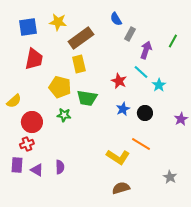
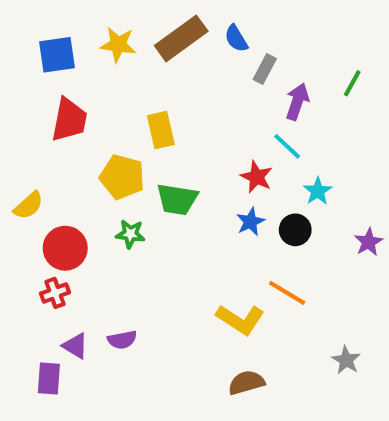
brown rectangle: (81, 38) -> (181, 38), moved
red star: (119, 81) -> (257, 177), moved
cyan star: (159, 85) -> (318, 191), moved
purple rectangle: (17, 165) -> (49, 378), moved
purple semicircle: (60, 167) -> (122, 340), turned 80

